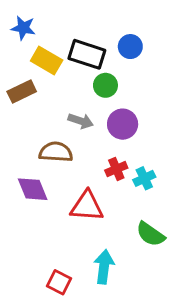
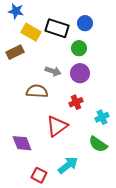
green circle: (105, 85) -> (79, 48), moved
cyan cross: (144, 178) -> (102, 117), moved
purple diamond: (33, 189) -> (22, 143), moved
red triangle: (87, 206) -> (57, 126), turned -40
cyan arrow: (104, 267) -> (68, 165), turned 45

